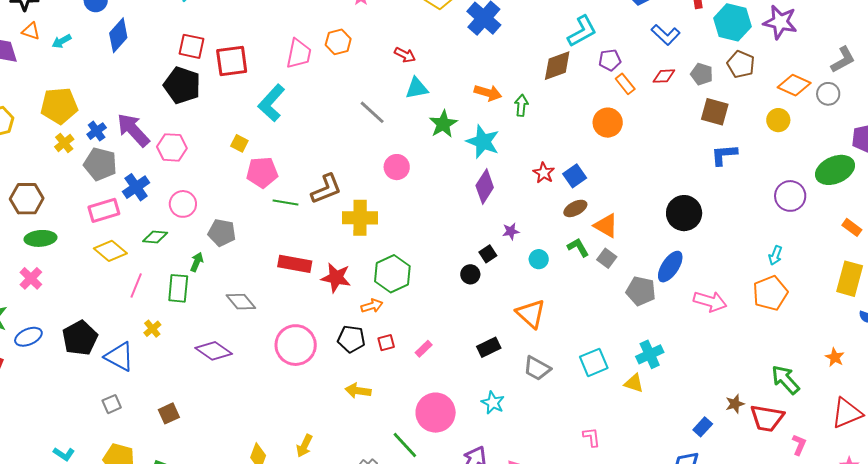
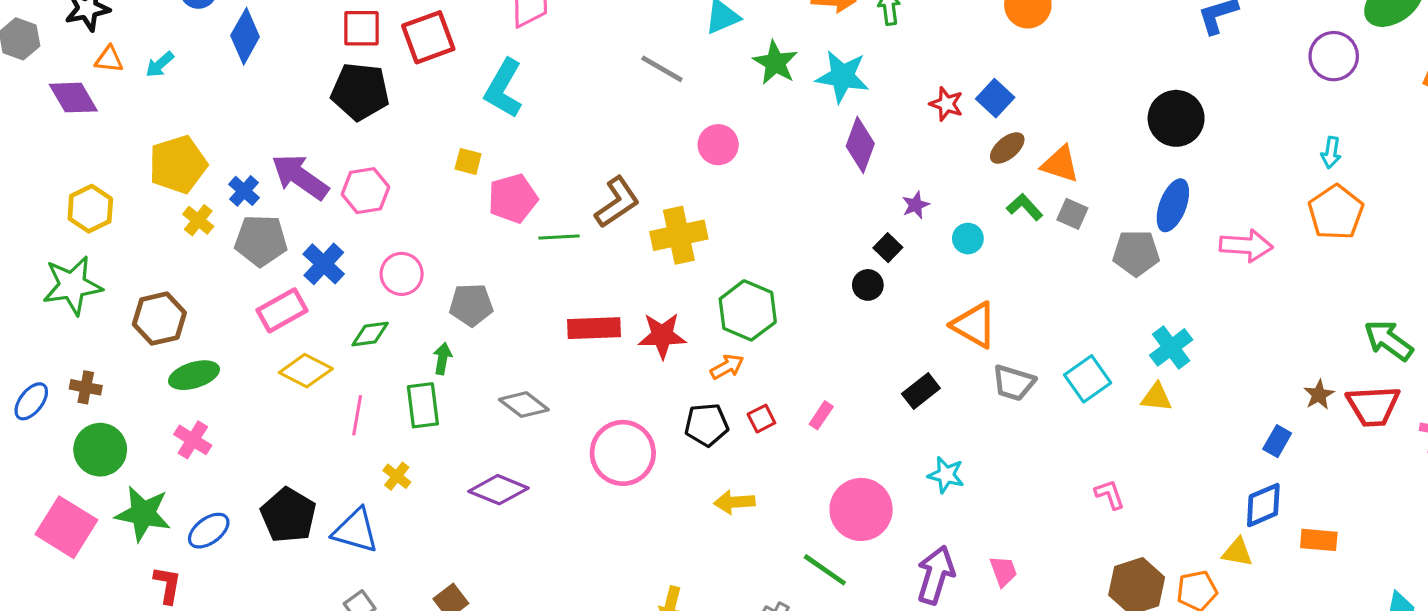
gray trapezoid: (537, 368) -> (1014, 383), moved

